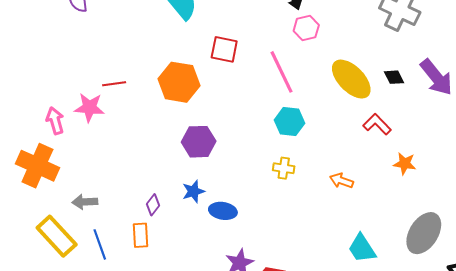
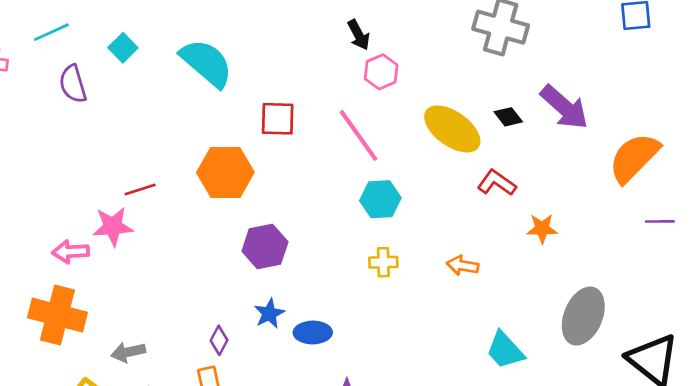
pink arrow: (55, 121) -> (71, 252), turned -68

